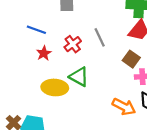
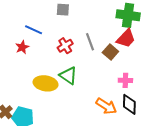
red star: (44, 53) -> (22, 47), moved
brown square: (131, 59) -> (110, 52), moved

